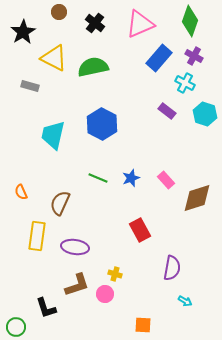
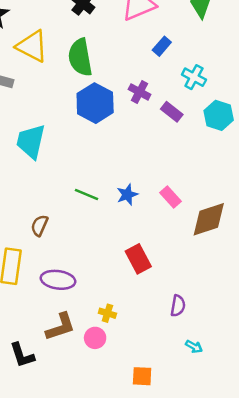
purple cross: (194, 56) -> (140, 92), moved
blue rectangle: (159, 58) -> (162, 46), size x0.6
green semicircle: (93, 67) -> (80, 57), turned -88
blue hexagon: (102, 124) -> (95, 103), moved
brown semicircle: (60, 203) -> (39, 225), size x0.7
purple semicircle: (172, 268) -> (178, 306), size x0.7

